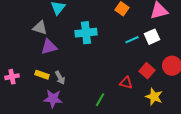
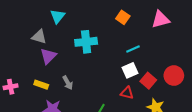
white square: (152, 37) -> (130, 70), moved
purple triangle: (49, 47) -> (48, 56), turned -30
gray arrow: (60, 78) -> (68, 83), moved

